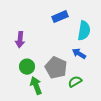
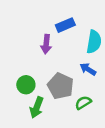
purple arrow: (20, 40) -> (46, 44), moved
green arrow: (36, 86) -> (37, 107), turned -138

